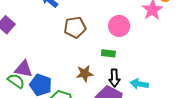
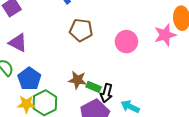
green rectangle: (108, 53) -> (94, 87), moved
purple triangle: (24, 69) -> (18, 43), moved

